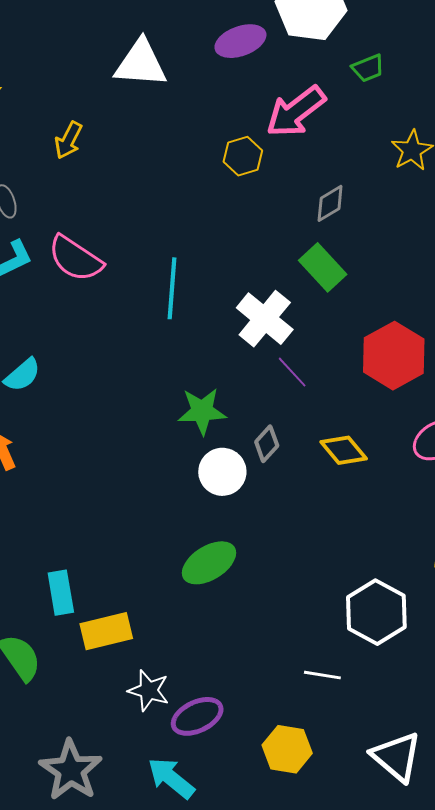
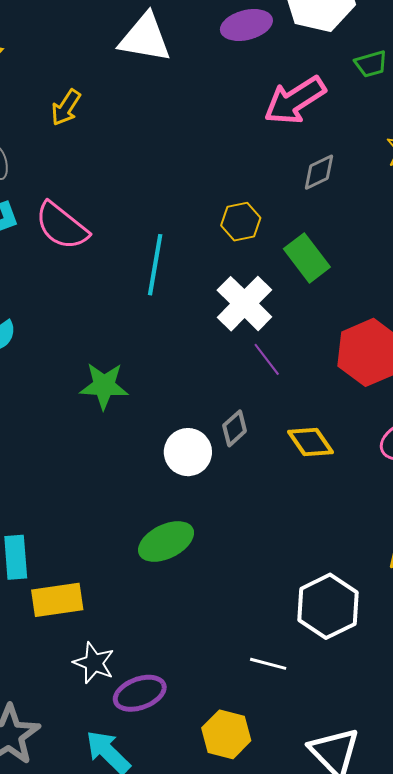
yellow hexagon: (243, 156) -> (241, 222), moved
gray diamond: (330, 203) -> (319, 172), moved
green star: (202, 411) -> (104, 386), moved

